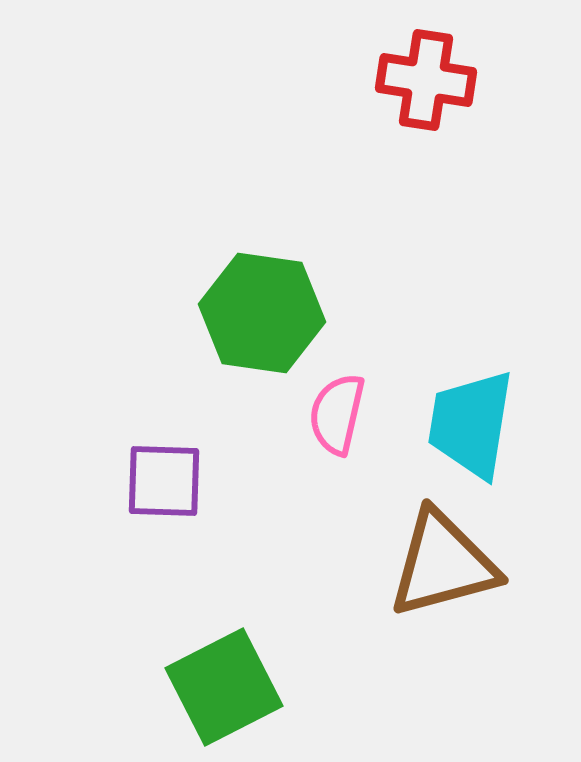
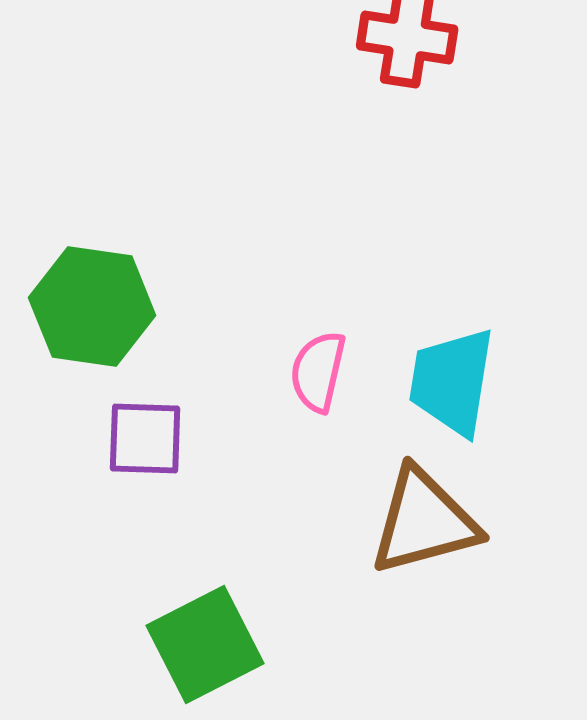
green hexagon: (262, 313) -> (92, 306), moved

